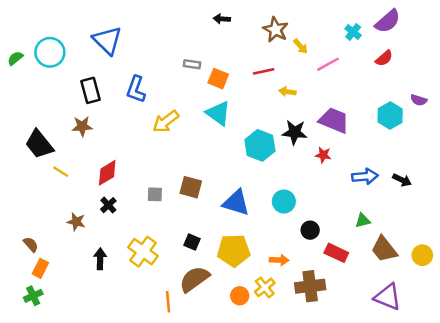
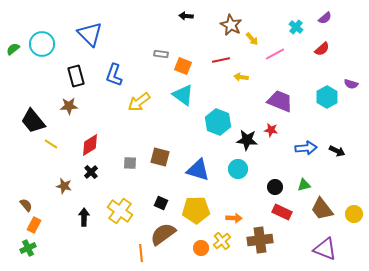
purple semicircle: (388, 21) -> (325, 18), size x0.6
black star: (295, 132) -> (247, 140), moved
black circle: (310, 230) -> (275, 187), moved

